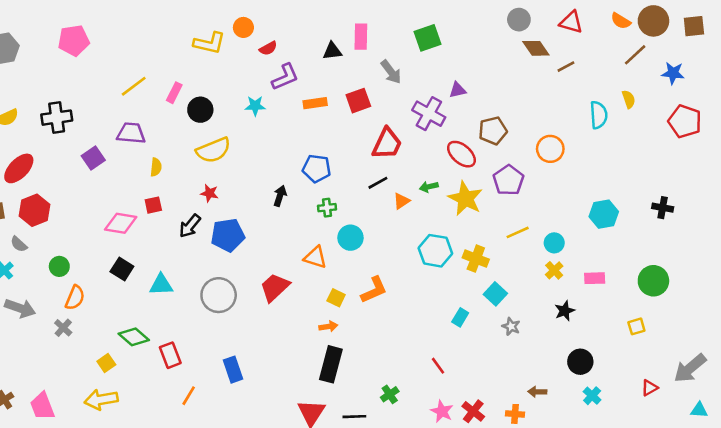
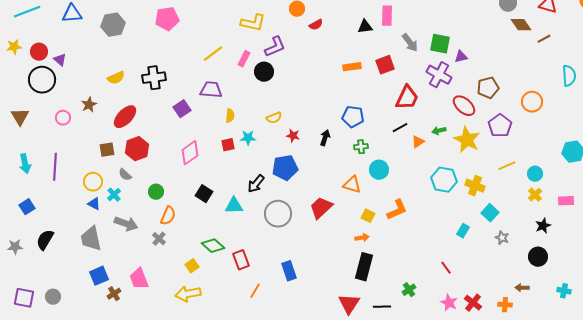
green square: (428, 38) -> (440, 44), moved, turned 30
yellow L-shape: (209, 43) -> (253, 23), moved
purple L-shape: (285, 77) -> (275, 47), moved
cyan star: (255, 106) -> (248, 138), moved
yellow semicircle: (213, 150) -> (274, 118), moved, size x0.6
red star: (209, 193) -> (293, 136), moved
pink diamond: (121, 223) -> (190, 153), moved, turned -45
black arrow: (190, 226) -> (256, 184), moved
black circle: (580, 362) -> (538, 257), moved
cyan cross: (592, 396) -> (564, 291), turned -32
pink trapezoid: (42, 406) -> (139, 279), moved

